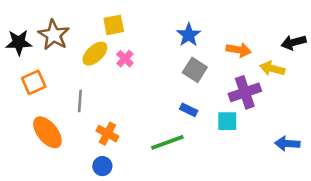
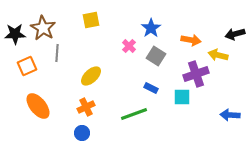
yellow ellipse: (95, 54) -> (91, 76), moved
pink cross: (125, 59) -> (129, 46), moved
gray line: (80, 101) -> (57, 53), moved
orange cross: (107, 134) -> (86, 107), turned 36

